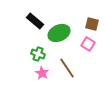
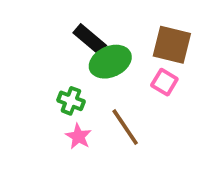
black rectangle: (35, 21) -> (90, 39), moved
brown square: (92, 24) -> (172, 45), size x1.5

